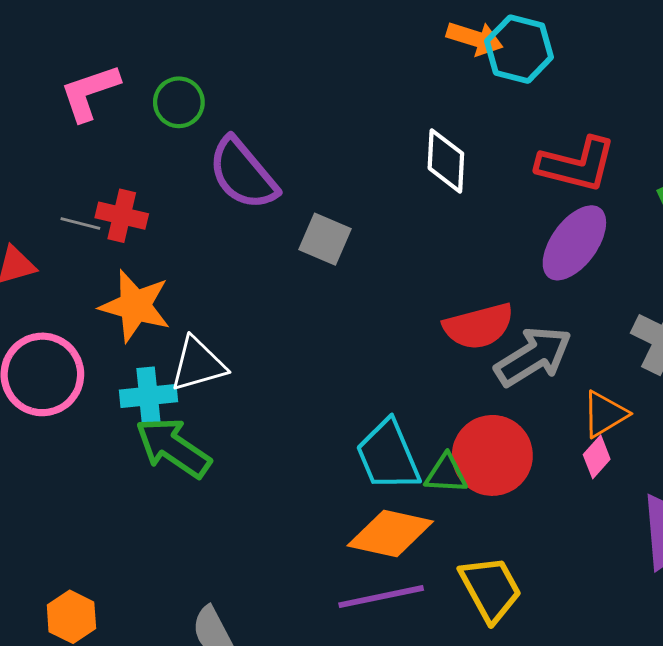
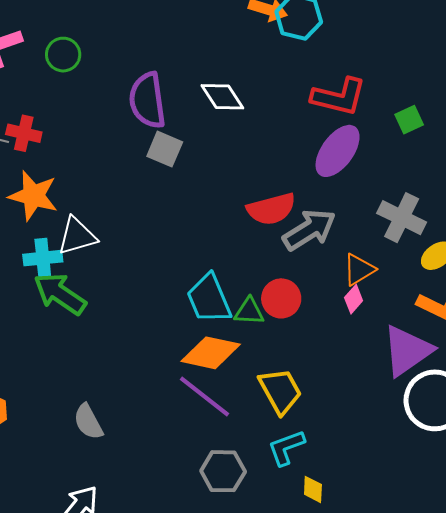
white diamond: (446, 161) -> (222, 97), moved, turned -36
purple semicircle: (243, 174) -> (147, 100), moved, turned 32
red circle: (492, 455) -> (281, 298), size x0.7
purple line: (381, 597) -> (204, 397), turned 50

